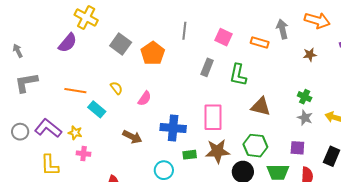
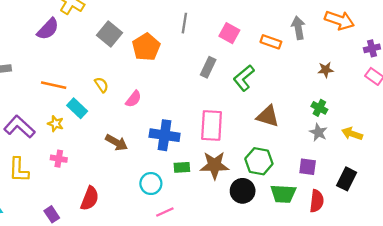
brown star: (310, 55) -> (326, 70), moved
green L-shape: (238, 75) -> (244, 78), turned 35
yellow star: (75, 133) -> (56, 124), moved

